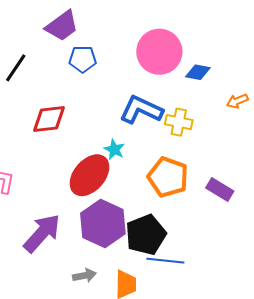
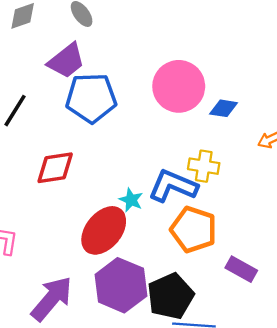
blue pentagon: (83, 59) -> (91, 98), size x1.6
blue L-shape: (141, 110) -> (173, 186), moved
purple rectangle: (220, 189) -> (241, 269), moved

